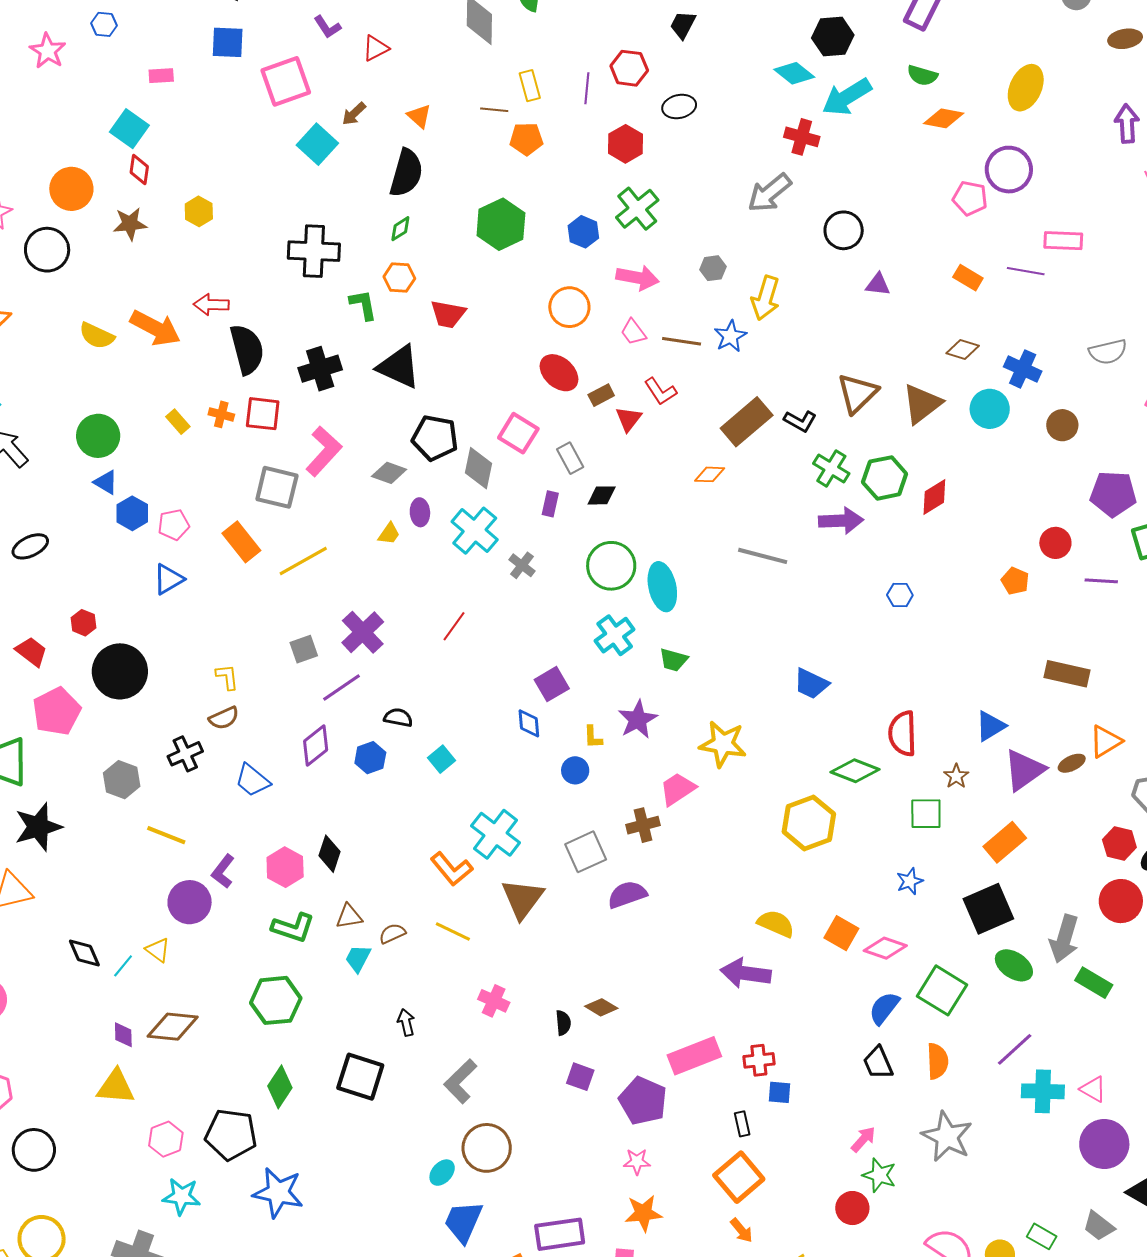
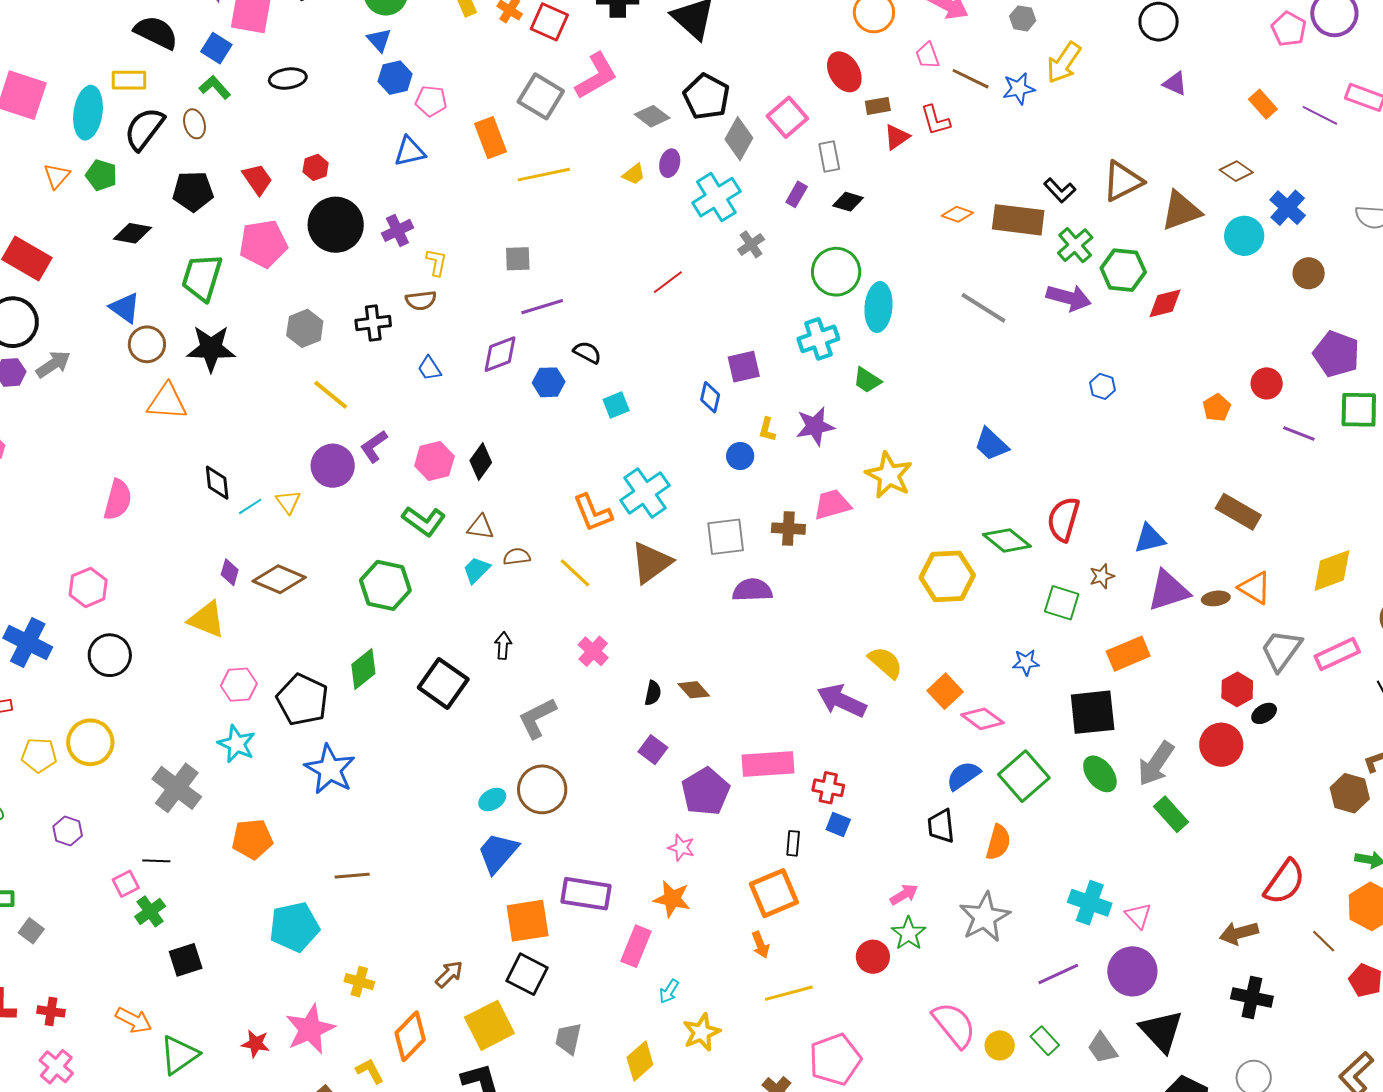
brown rectangle: (747, 422) -> (1018, 220), moved, turned 30
purple cross: (363, 632) -> (397, 230), moved, size x0.7
orange triangle: (1106, 741) -> (1255, 588), turned 45
blue trapezoid: (252, 780) -> (429, 368), size x0.7
purple line: (1015, 1049) -> (1058, 974), moved

